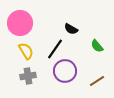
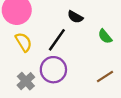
purple circle: (65, 71) -> (53, 70), moved
gray cross: (28, 76) -> (26, 81), moved, turned -35

